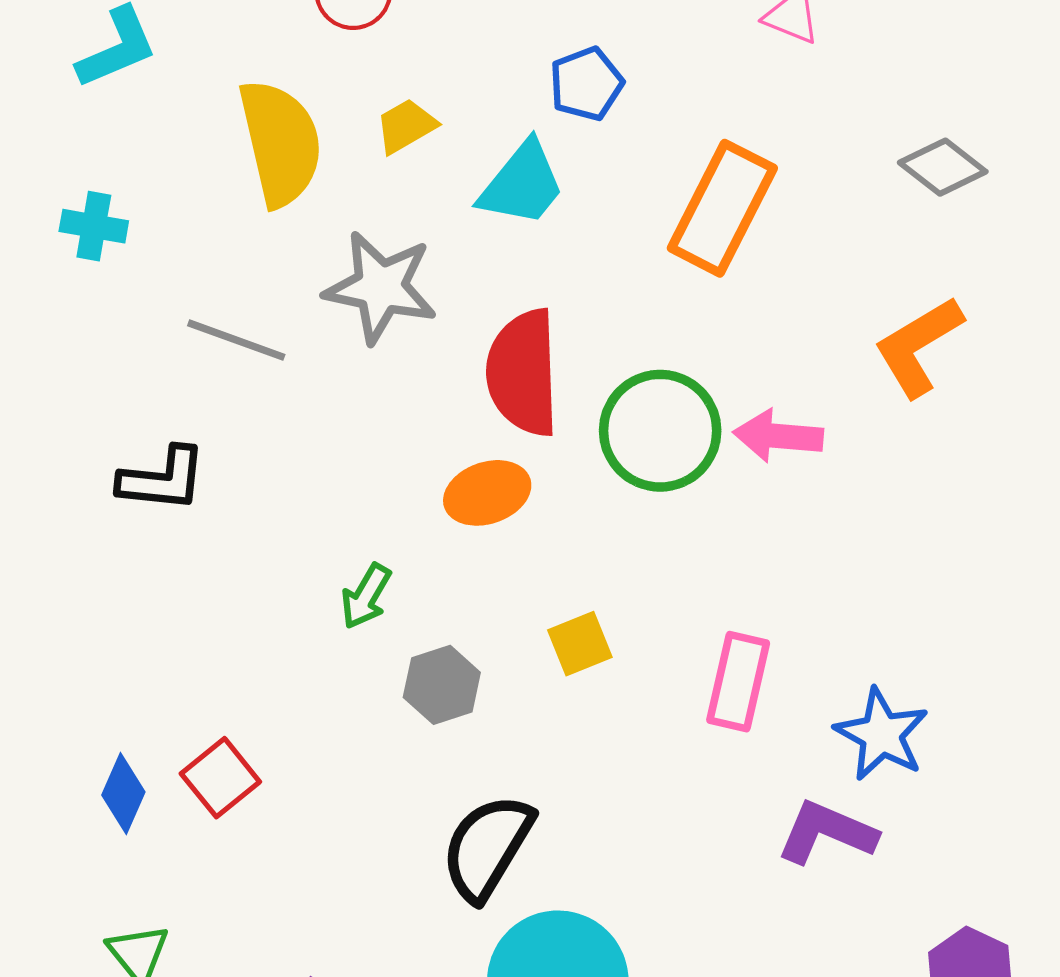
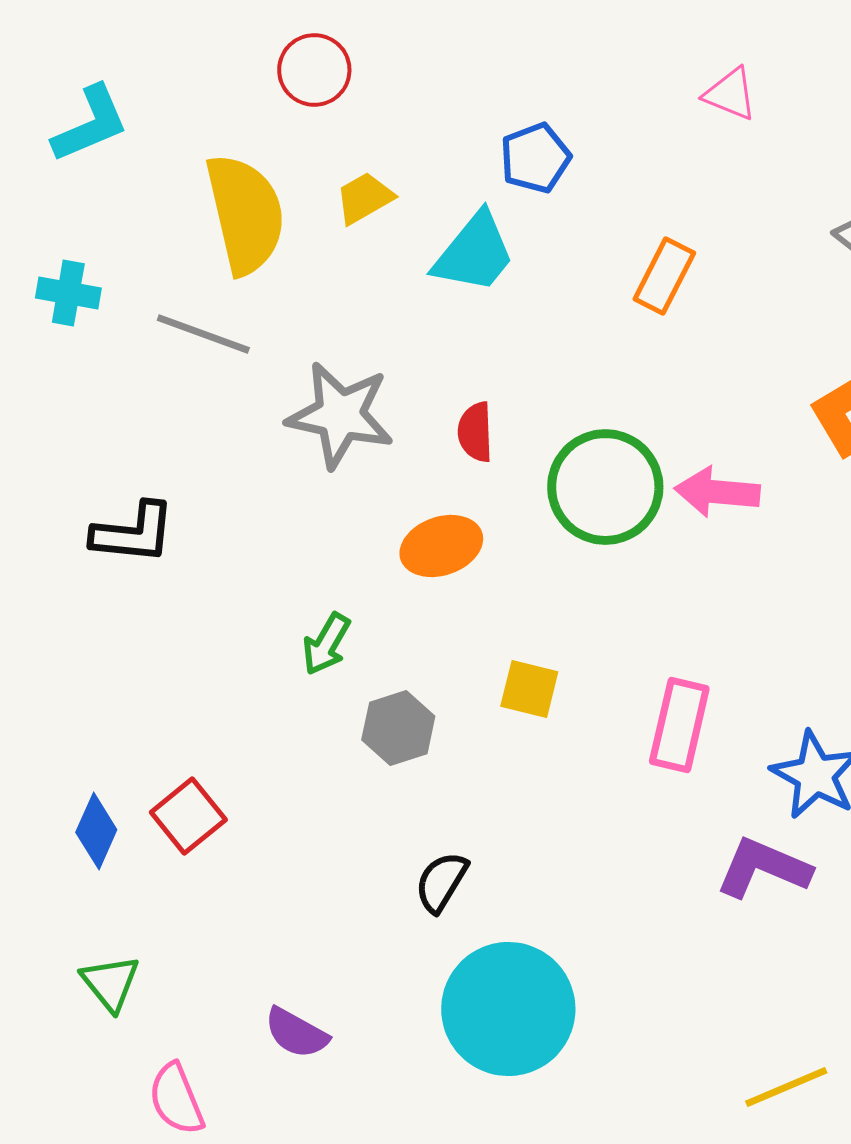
orange rectangle: (722, 208) -> (664, 276), size x0.6
gray star: (381, 287) -> (340, 415), moved
gray line: (236, 340) -> (203, 334), moved
red semicircle: (523, 373) -> (475, 432), size x0.5
yellow square: (580, 644) -> (529, 689), turned 36
black semicircle: (487, 847) -> (441, 882), size x0.6

